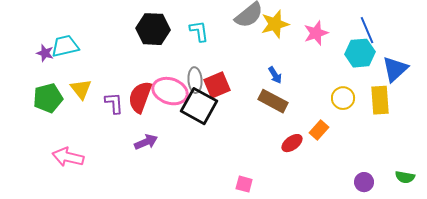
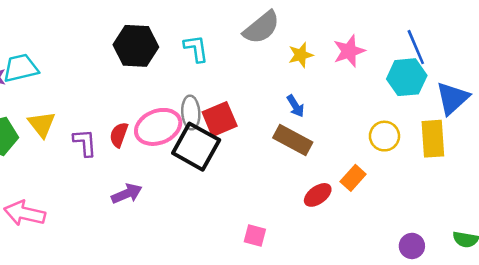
yellow star: (275, 24) -> (301, 55), moved, size x0.7
pink ellipse: (170, 91) -> (158, 127), turned -40
red semicircle: (140, 97) -> (119, 135), size x0.6
pink square: (244, 184) -> (255, 236), moved

